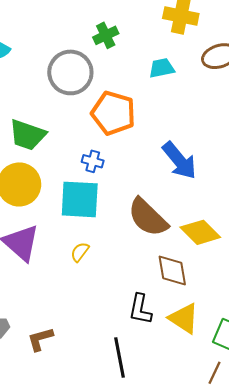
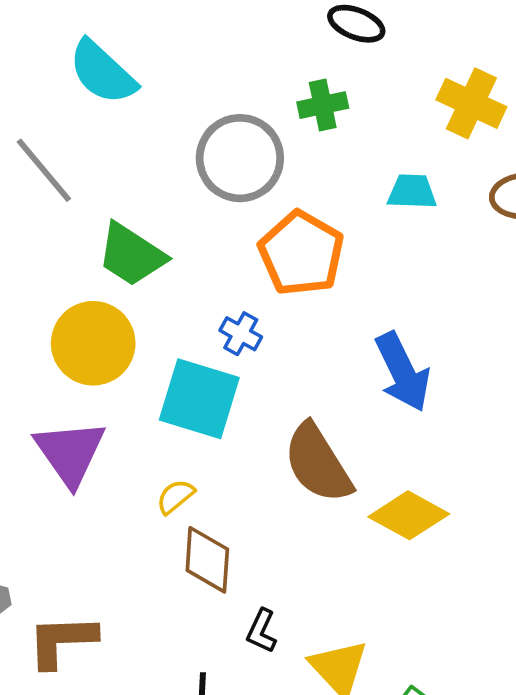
yellow diamond: (200, 232) -> (409, 515), turned -30
brown diamond: (172, 271) -> (207, 560), moved
black L-shape: (140, 309) -> (262, 631), size x0.7
brown L-shape: (40, 339) -> (62, 641), size x1.4

